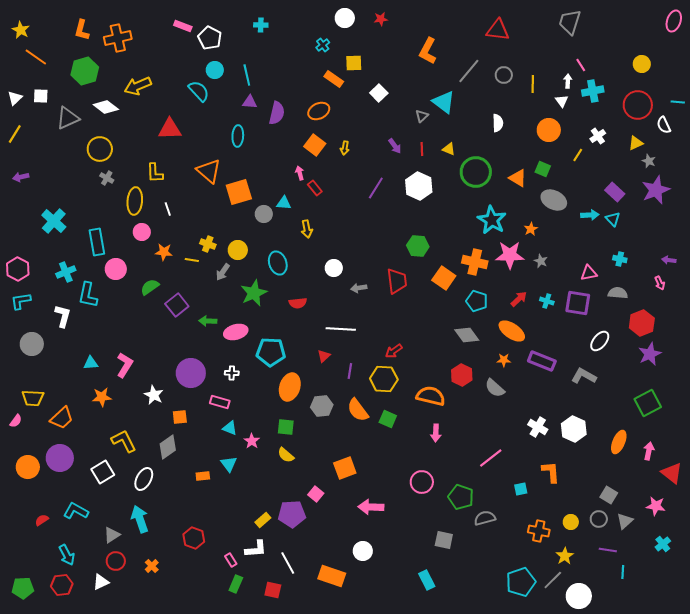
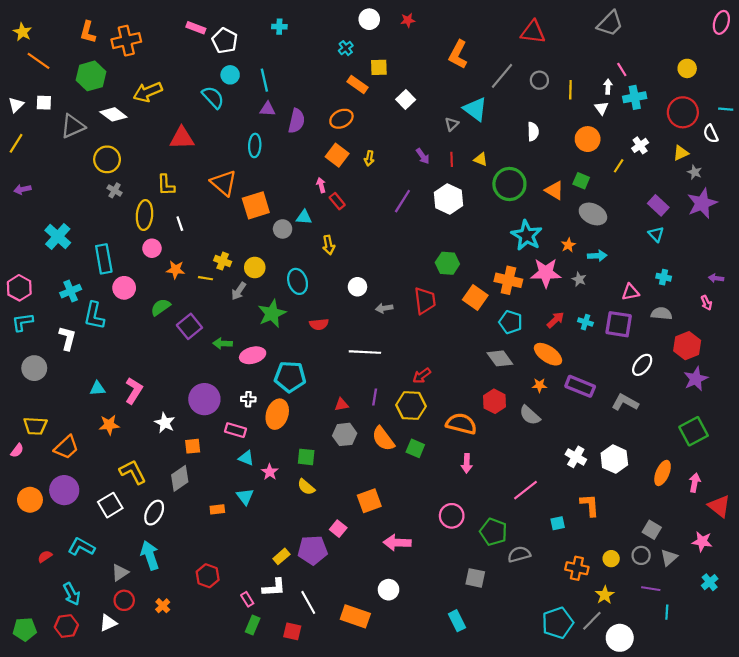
gray trapezoid: (570, 22) -> (610, 23), turned -152
cyan arrow: (590, 215) -> (597, 256), moved
red triangle: (324, 356) -> (341, 404), moved, turned 32
orange ellipse: (290, 387) -> (277, 414), moved

